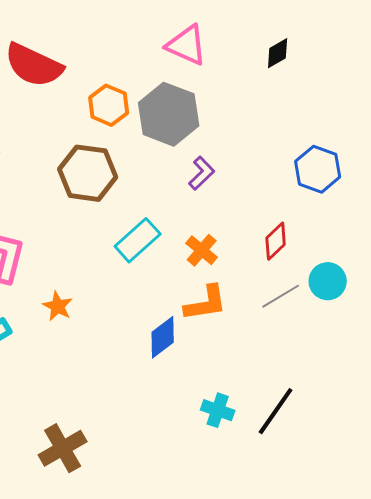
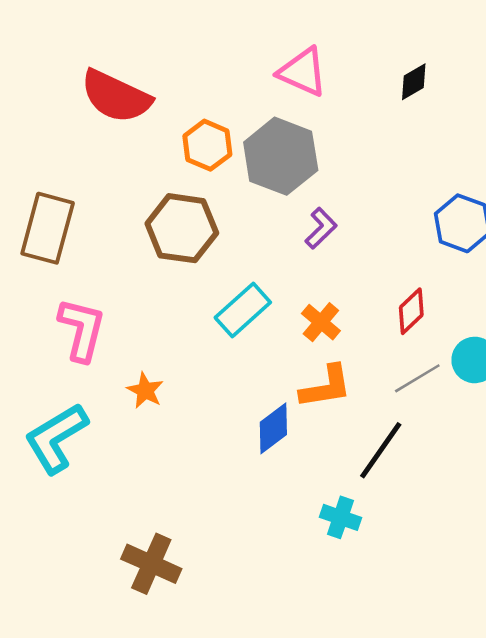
black line: (276, 411) -> (381, 450), moved
brown cross: (63, 448) -> (151, 564), turned -36

